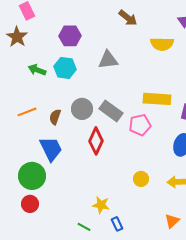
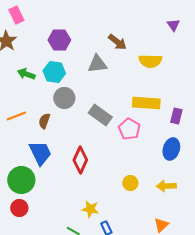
brown arrow: (128, 18) -> (117, 42), moved
yellow semicircle: (162, 44) -> (150, 61), moved
gray circle: (82, 109) -> (64, 98), moved
pink pentagon: (140, 125) -> (129, 129), turned -30
red diamond: (96, 141) -> (80, 160), moved

